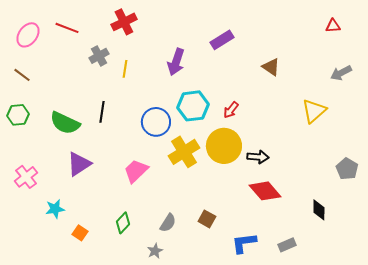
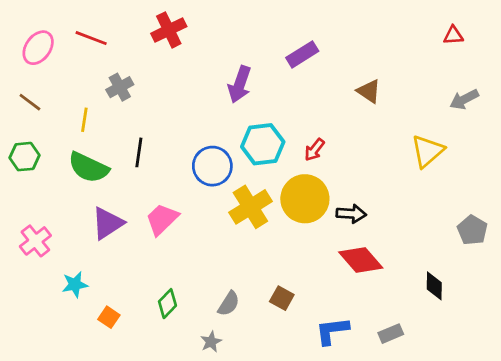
gray cross: (99, 56) -> (120, 87), moved
yellow line: (125, 69) -> (84, 120), moved
pink trapezoid: (136, 171) -> (162, 219), moved

